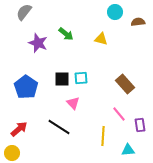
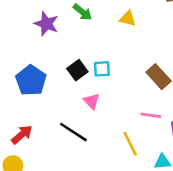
black square: (62, 79) -> (77, 70), turned -35
pink line: (119, 114) -> (151, 115), turned -42
yellow line: (103, 136) -> (130, 144), turned -30

